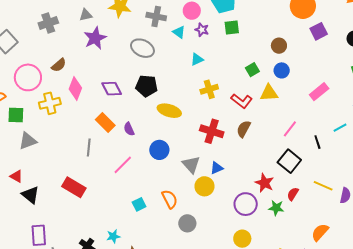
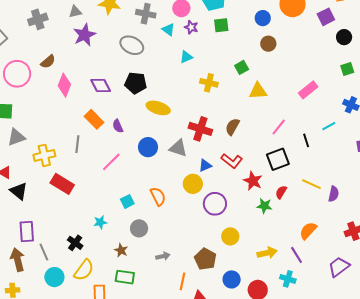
purple square: (319, 31) -> (326, 17), moved
blue circle: (282, 70) -> (263, 18), moved
yellow cross: (209, 89) -> (209, 83), moved, turned 30
red L-shape: (242, 101) -> (232, 161), moved
yellow cross: (50, 103) -> (44, 155), moved
black square: (289, 161) -> (278, 159), turned 30
gray triangle: (191, 165) -> (178, 148), moved, turned -30
purple circle: (246, 204) -> (215, 204), moved
gray circle: (187, 223) -> (139, 228), moved
cyan star: (113, 236) -> (100, 222), moved

